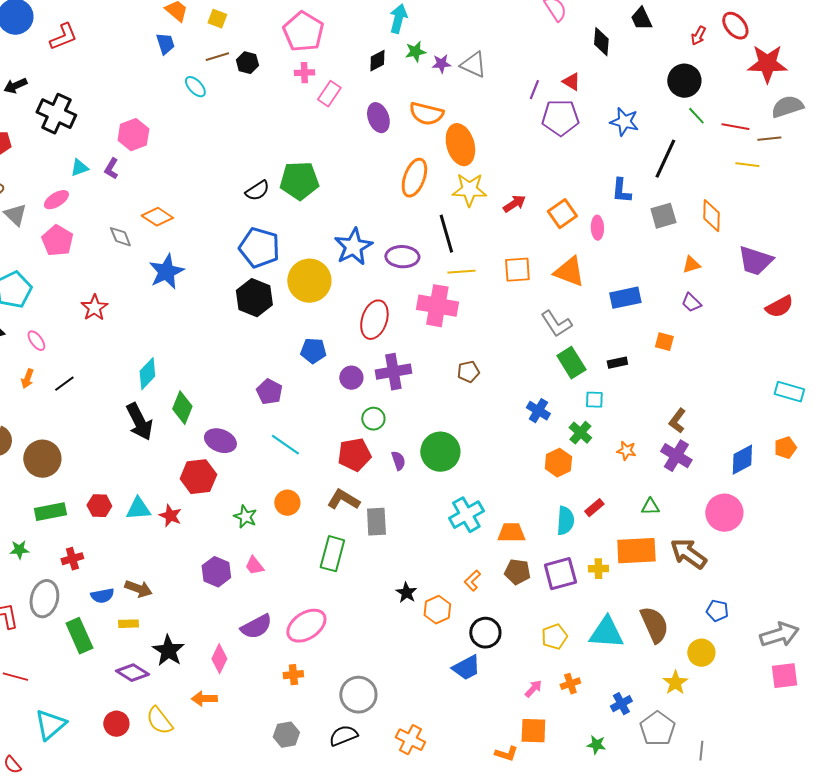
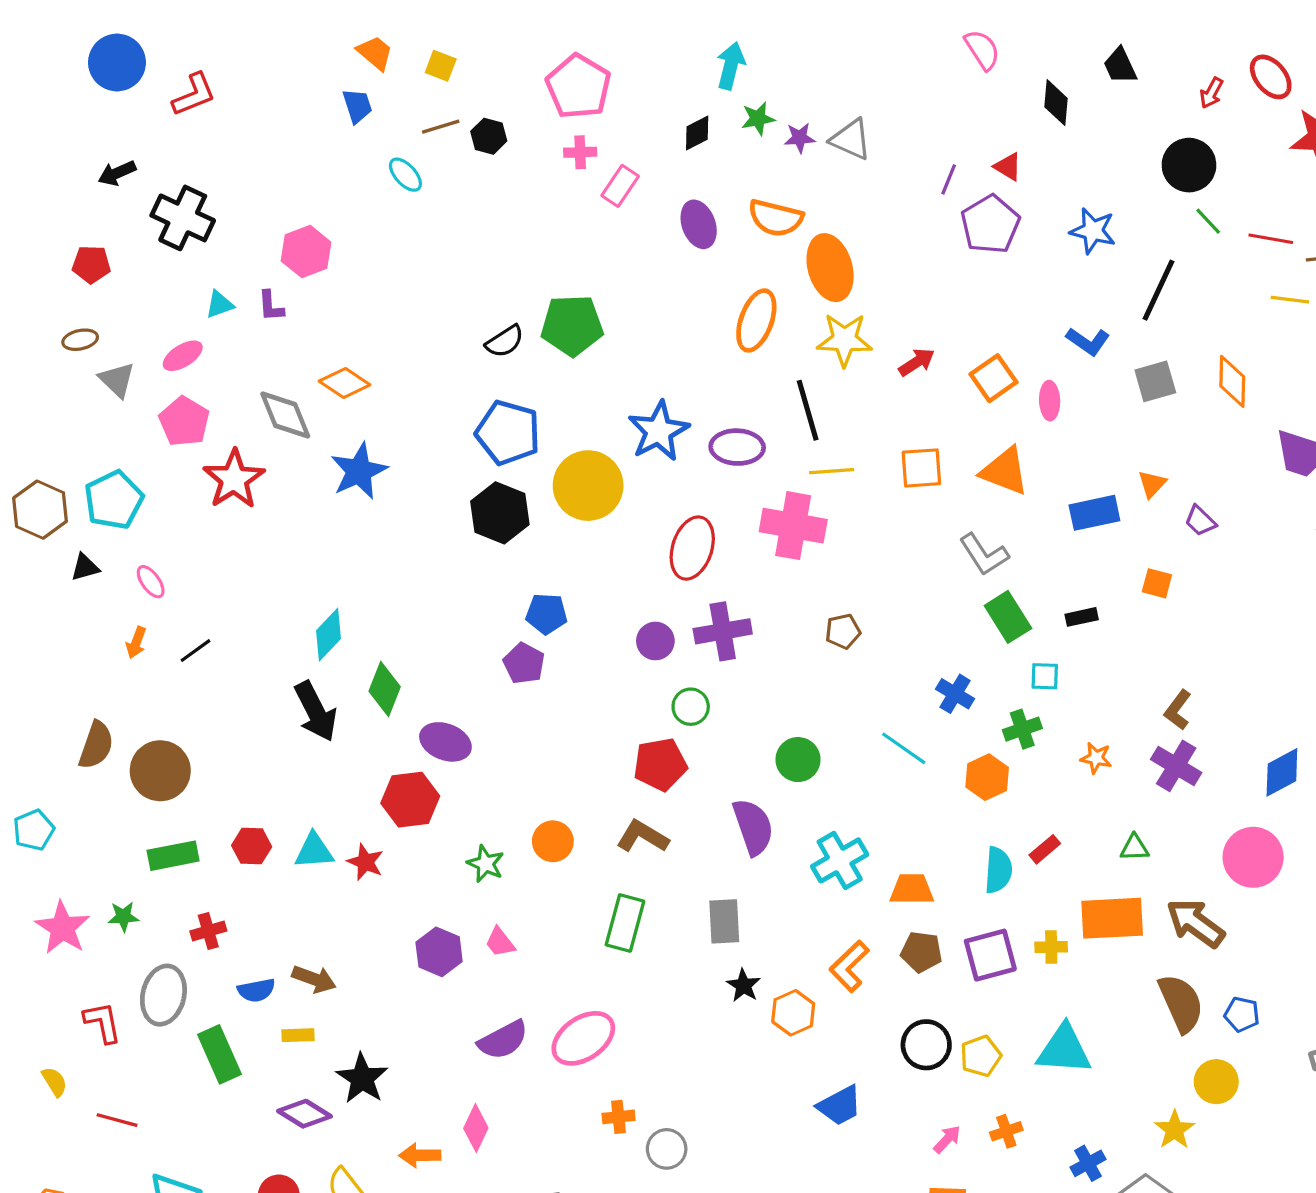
purple pentagon: (560, 118) -> (990, 224), turned -30
purple L-shape: (111, 169) -> (271, 306), turned -35
blue L-shape: (621, 191) -> (1088, 341), turned -60
gray diamond: (120, 237) -> (285, 415), size x1.5
orange triangle: (691, 265) -> (1152, 484), moved, turned -30
red star: (94, 308) -> (234, 479), moved, size x1.4
blue pentagon: (313, 351) -> (546, 614), moved
green cross: (580, 433) -> (1022, 729), turned 30
cyan line: (285, 445) -> (904, 748), moved
green circle: (440, 452) -> (798, 760), size x0.7
purple semicircle: (398, 461) -> (753, 827), moved, size x1.8
gray rectangle: (376, 522) -> (724, 921), moved
orange L-shape: (472, 581) -> (849, 966), size x1.5
brown semicircle: (654, 625) -> (1181, 1003), moved
black circle: (485, 633) -> (926, 1045), moved
pink diamond: (219, 659) -> (476, 1128), moved
orange cross: (293, 675) -> (619, 1117), moved
gray circle: (358, 695) -> (667, 1149), size x0.7

